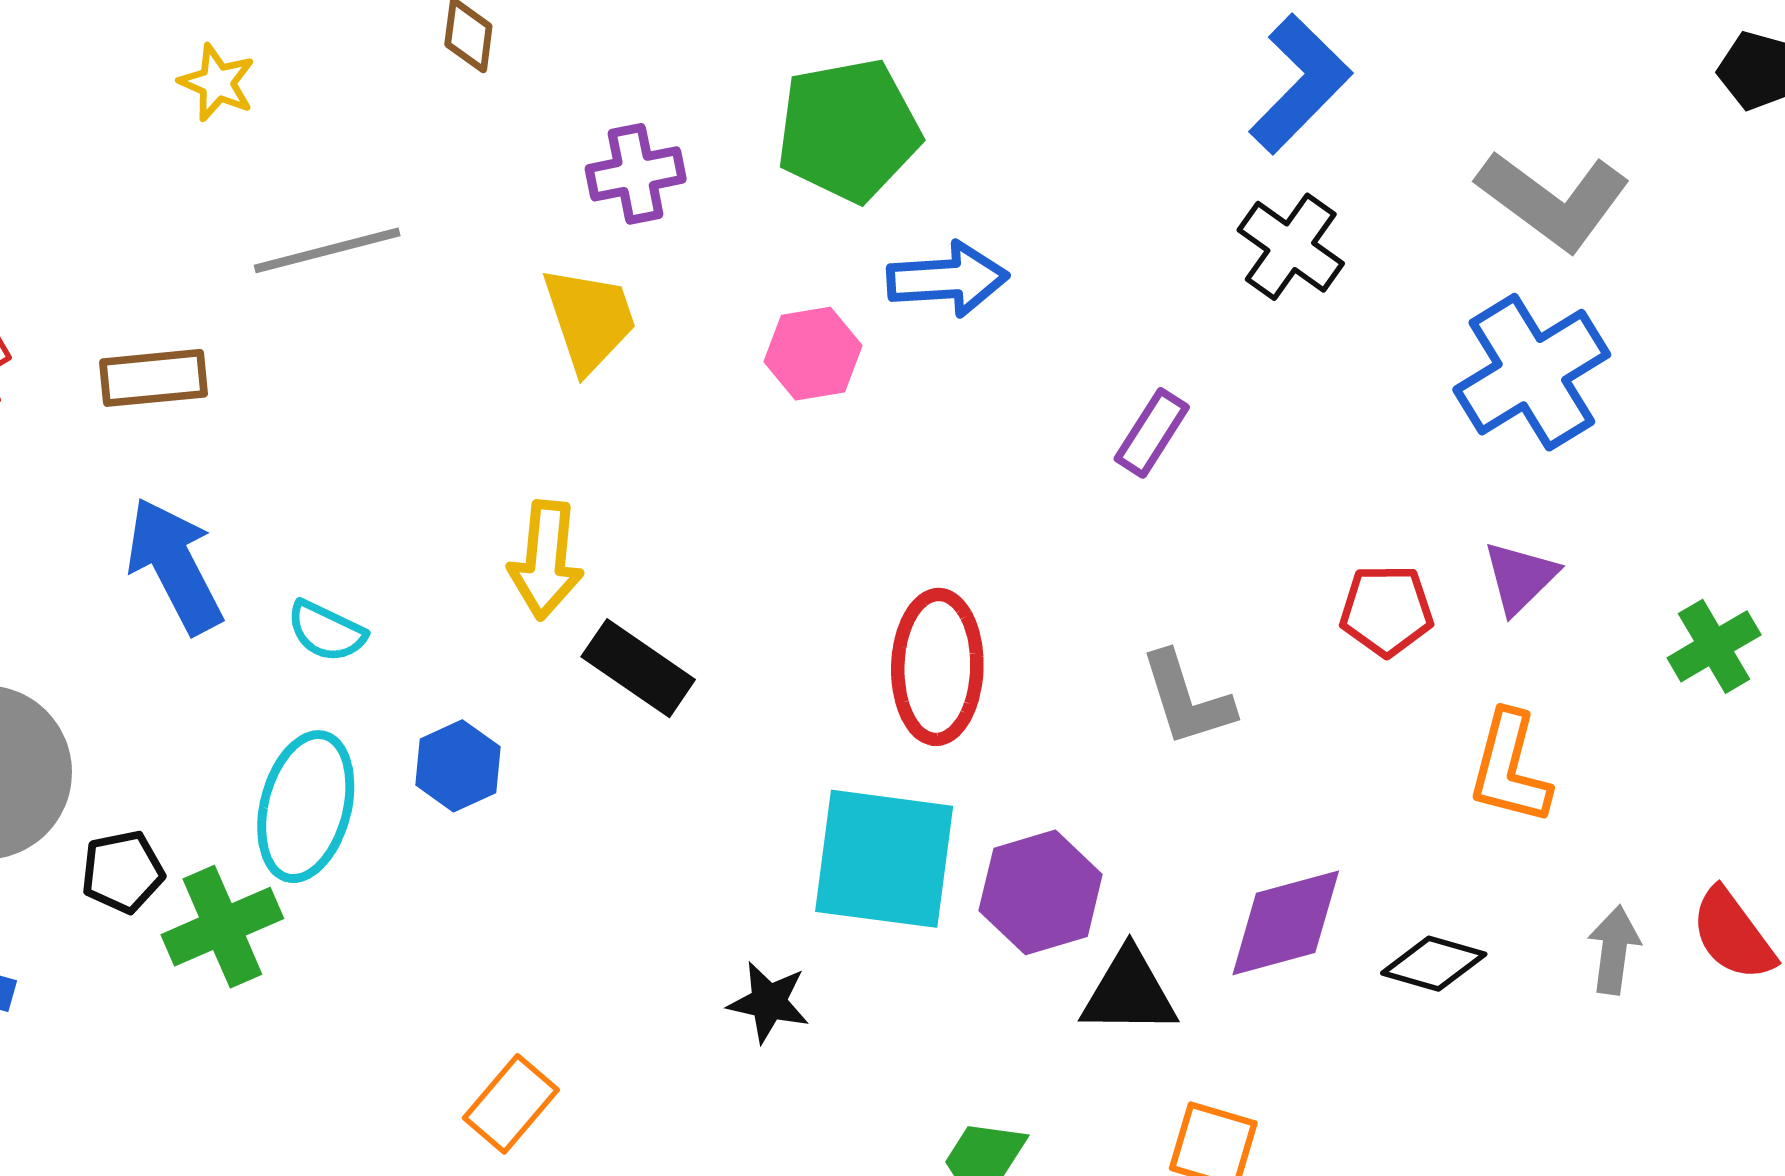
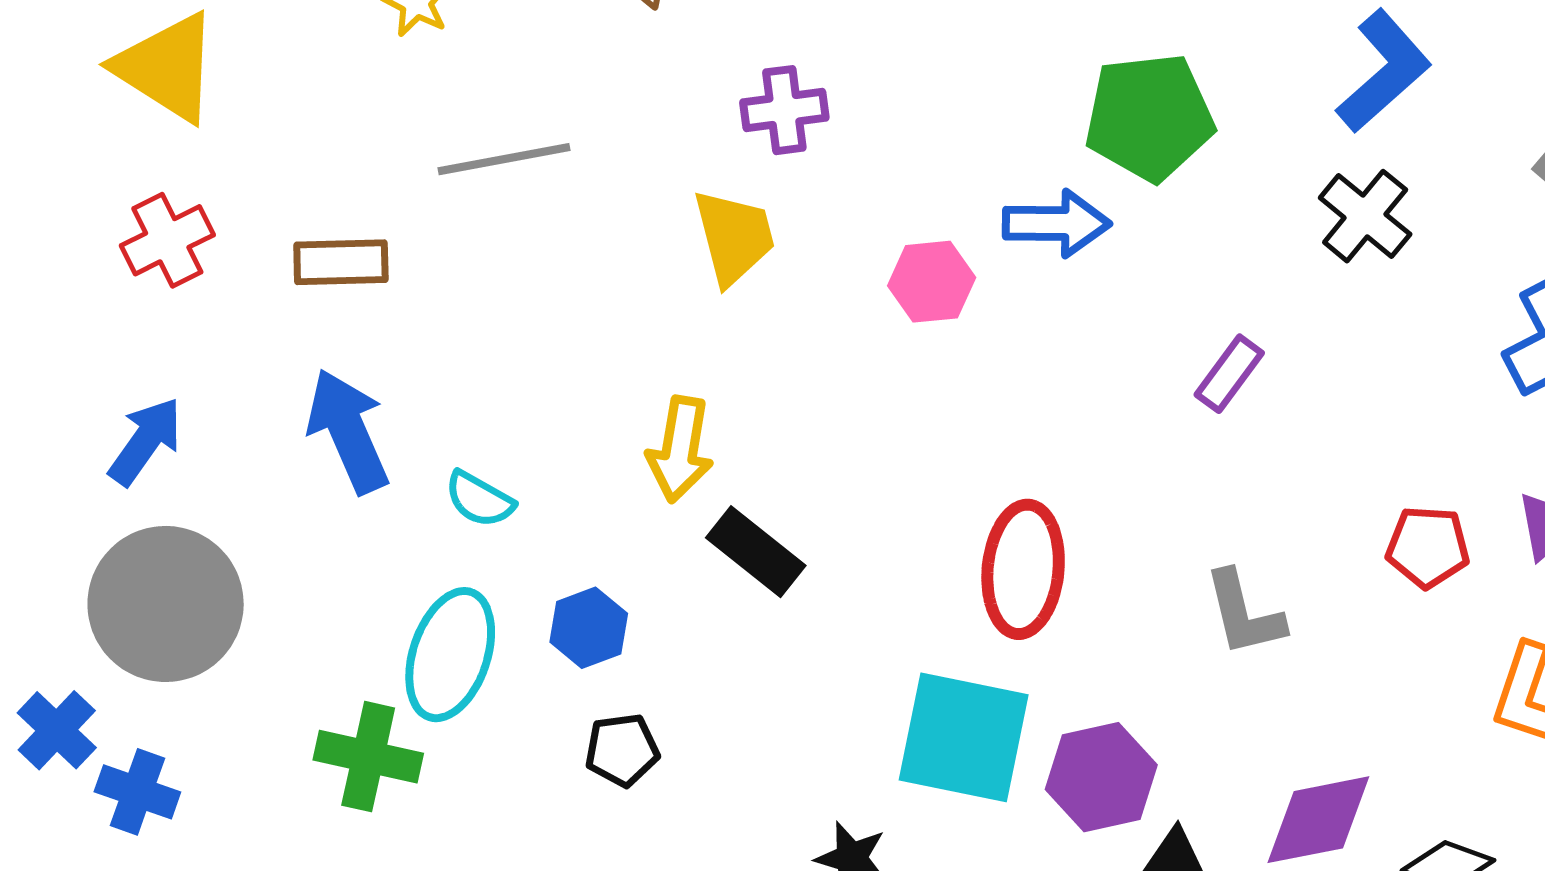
green pentagon: (848, 130) -> (1149, 117), moved
black pentagon: (123, 872) -> (622, 750), moved
green cross: (222, 927) -> (368, 757), turned 32

